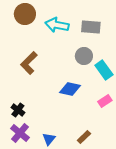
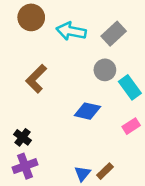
gray rectangle: (91, 27) -> (114, 34), turned -48
purple cross: (20, 133) -> (25, 166), turned 30
blue triangle: (49, 139) -> (82, 174), moved

